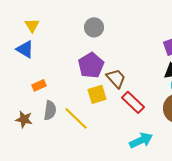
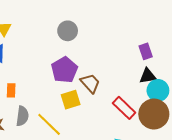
orange rectangle: (39, 85) -> (11, 90), turned -64
red rectangle: (133, 102) -> (124, 108), moved

